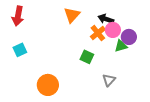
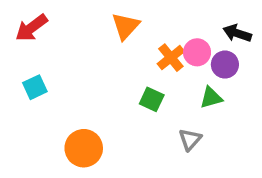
red arrow: (18, 16) -> (31, 28), turned 42
black arrow: (106, 19) -> (237, 33), moved
green triangle: (121, 46) -> (211, 98), moved

